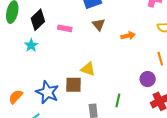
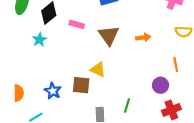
brown triangle: (99, 25) -> (109, 35), moved, size x1.5
blue star: (47, 92) -> (53, 91), size x0.7
orange semicircle: (16, 97) -> (19, 93), turned 133

